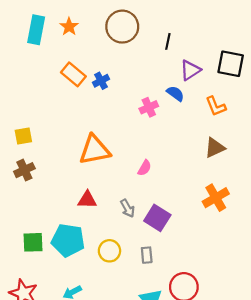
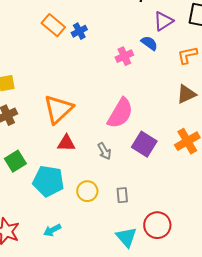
orange L-shape: (216, 106) -> (187, 55), turned 100
orange triangle: (95, 150) -> (58, 109), moved, turned -32
pink semicircle: (145, 168) -> (120, 113), size x2.0
purple square: (157, 218) -> (144, 144), moved
green square: (33, 242) -> (15, 161), moved, turned -30

